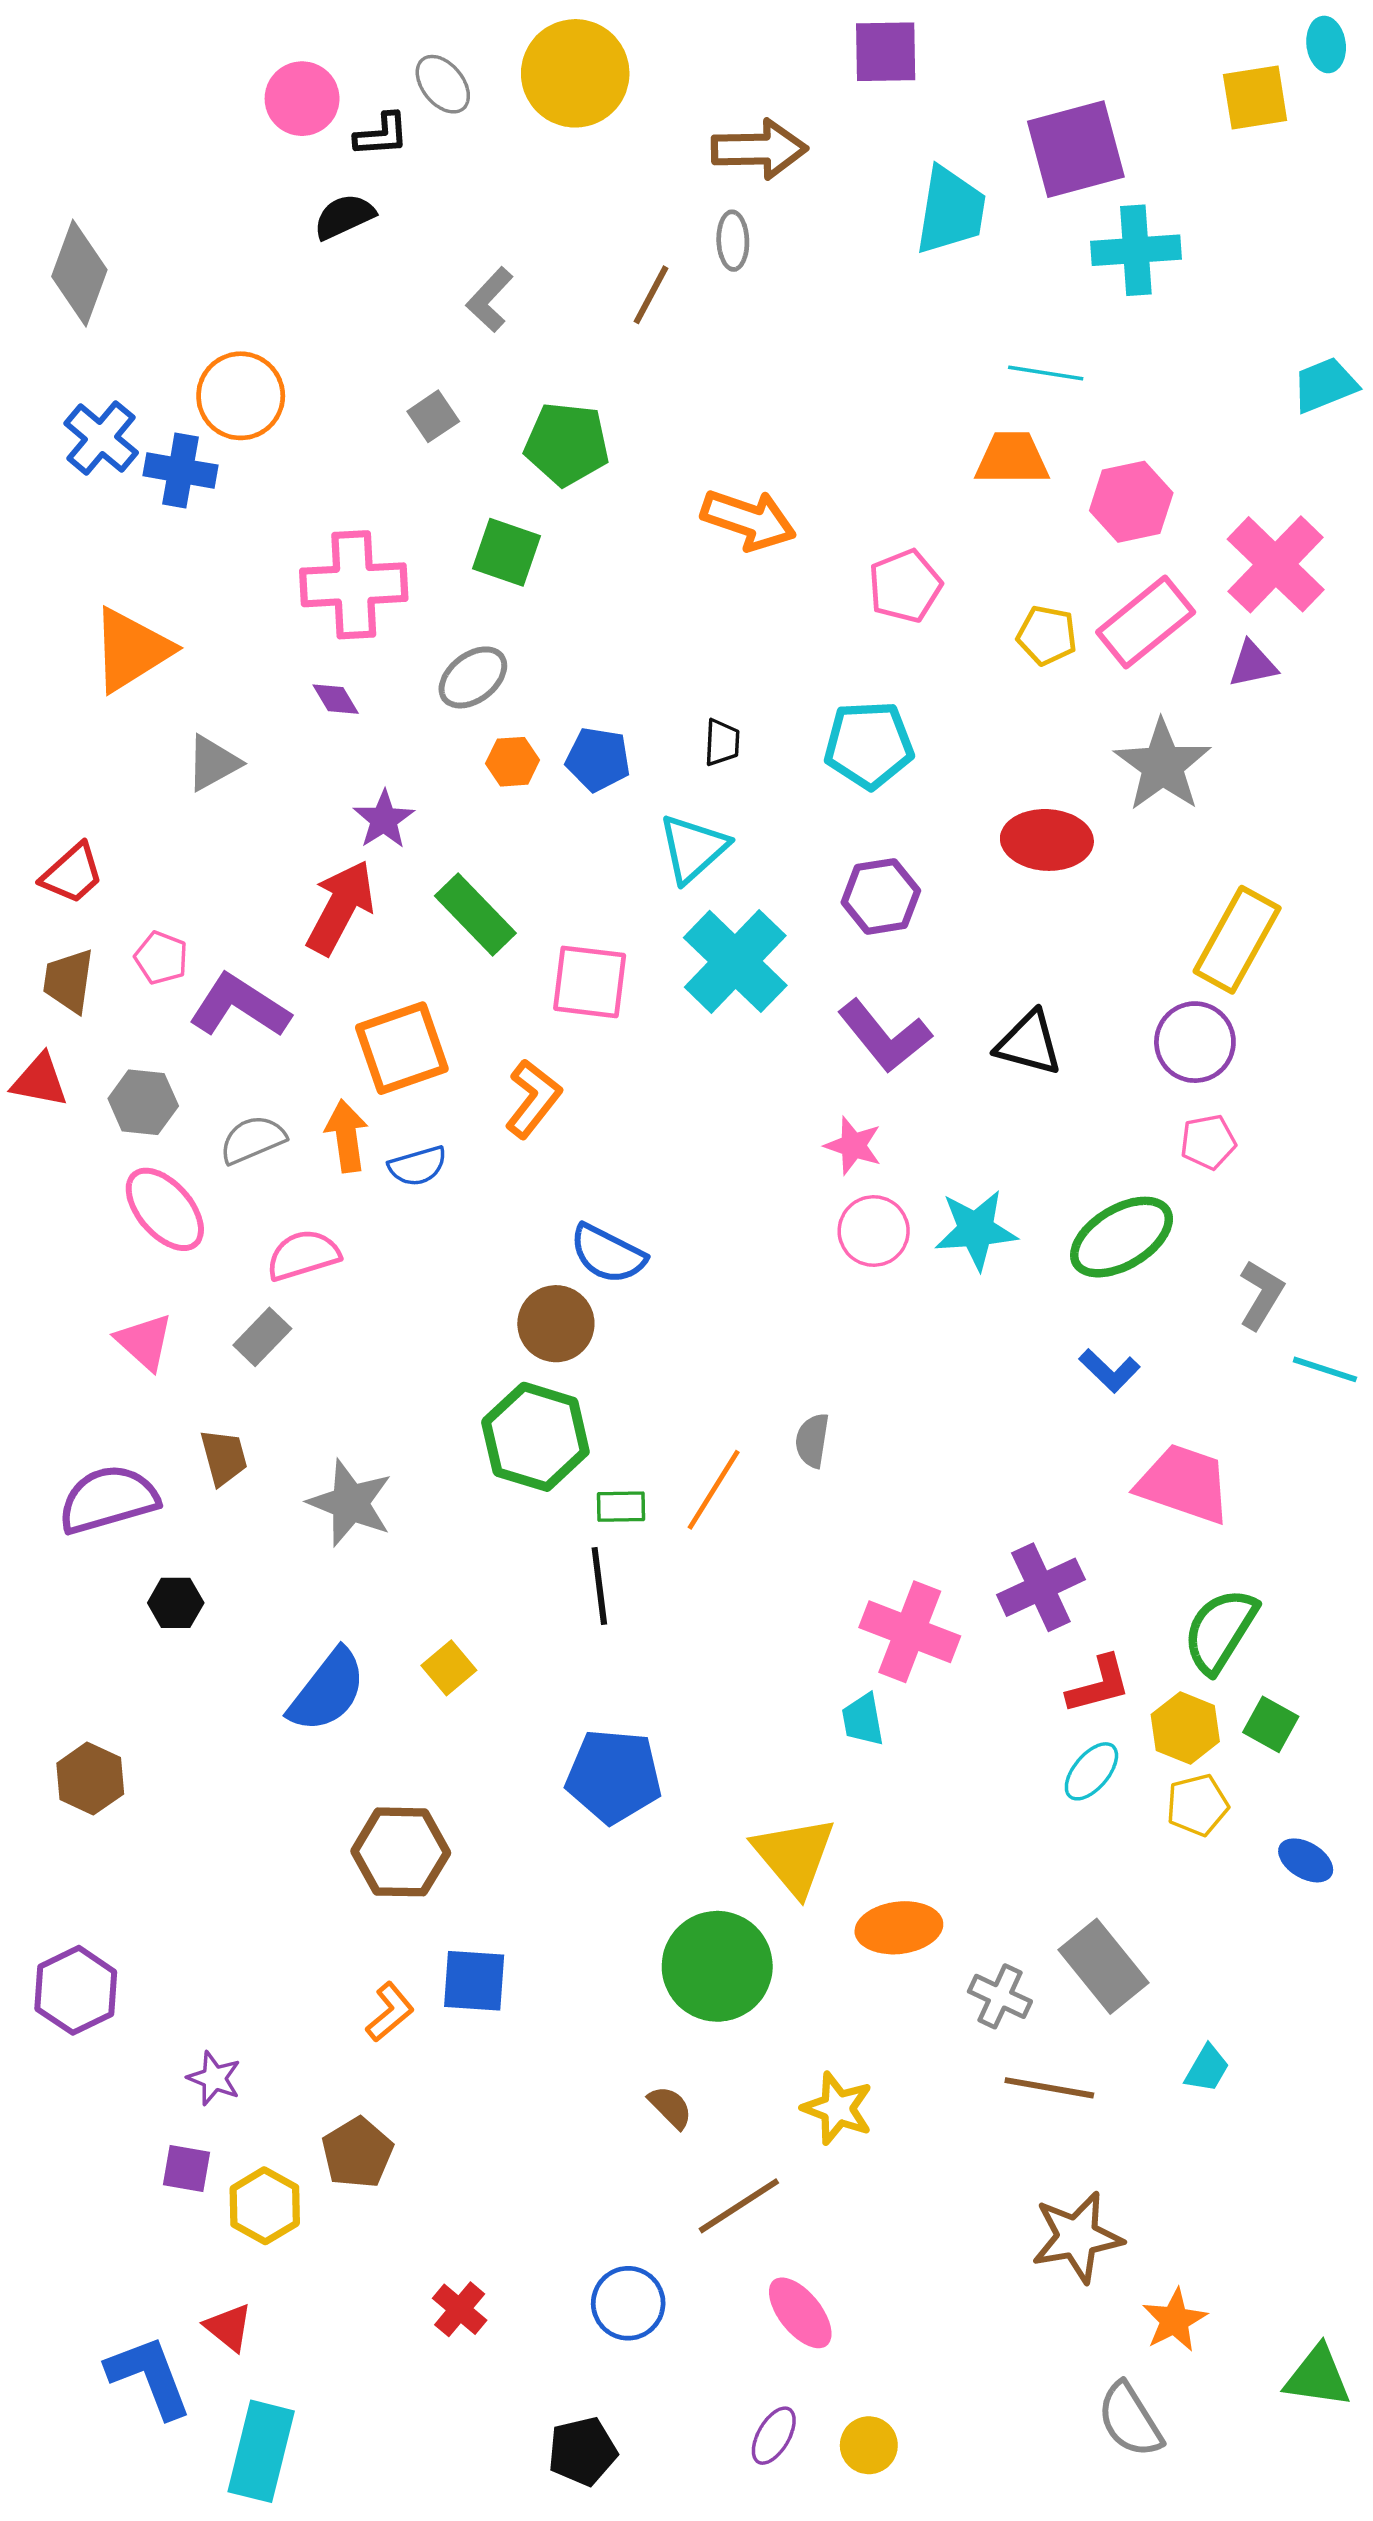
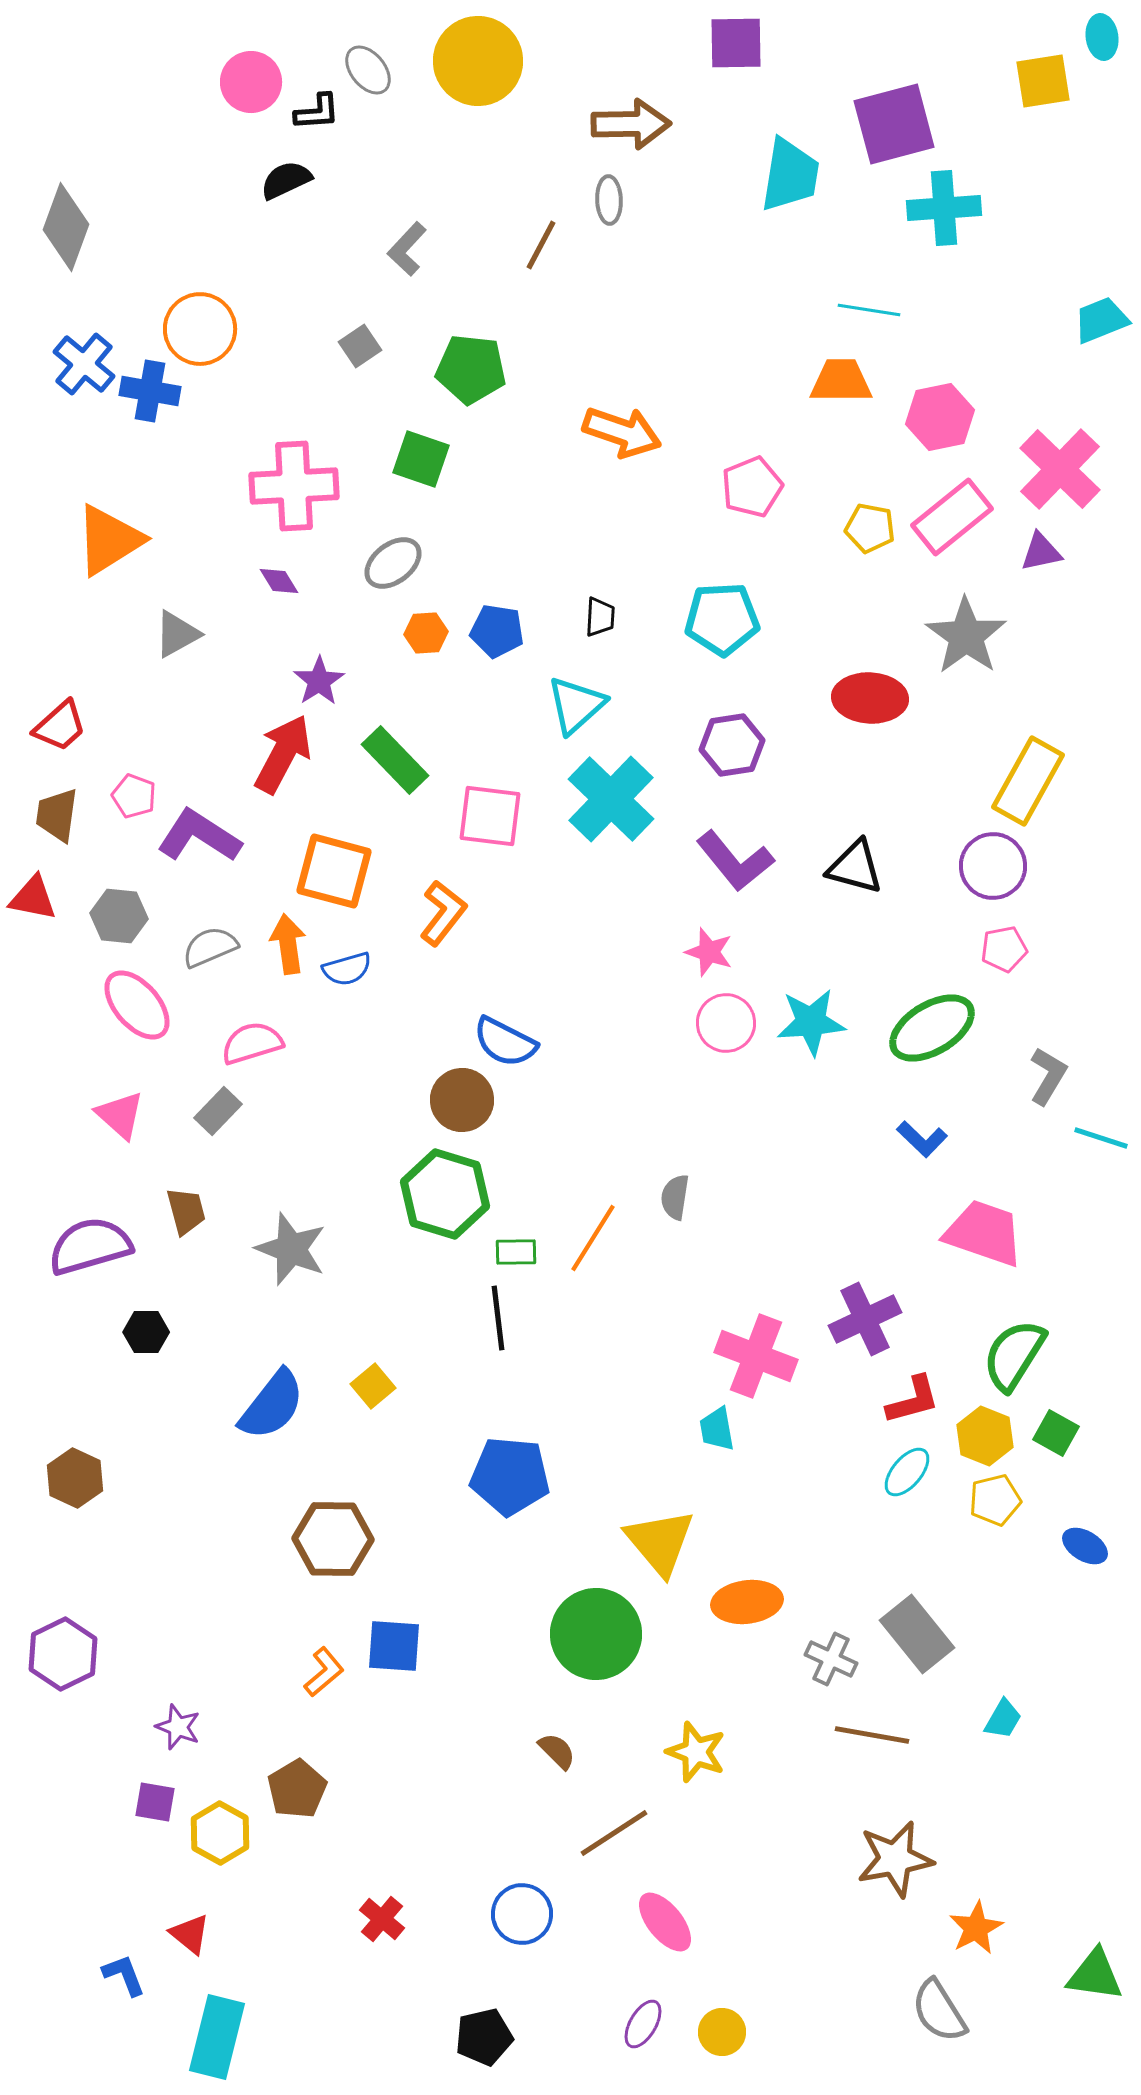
orange square: (402, 1048) -> (334, 871), turned 34
blue L-shape: (149, 2377) -> (124, 1975), size x0.6

